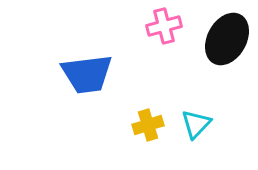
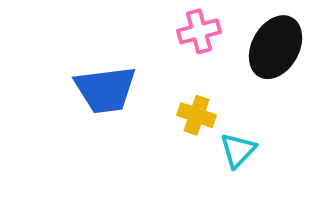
yellow cross: (148, 125) -> (197, 115), moved, turned 36

